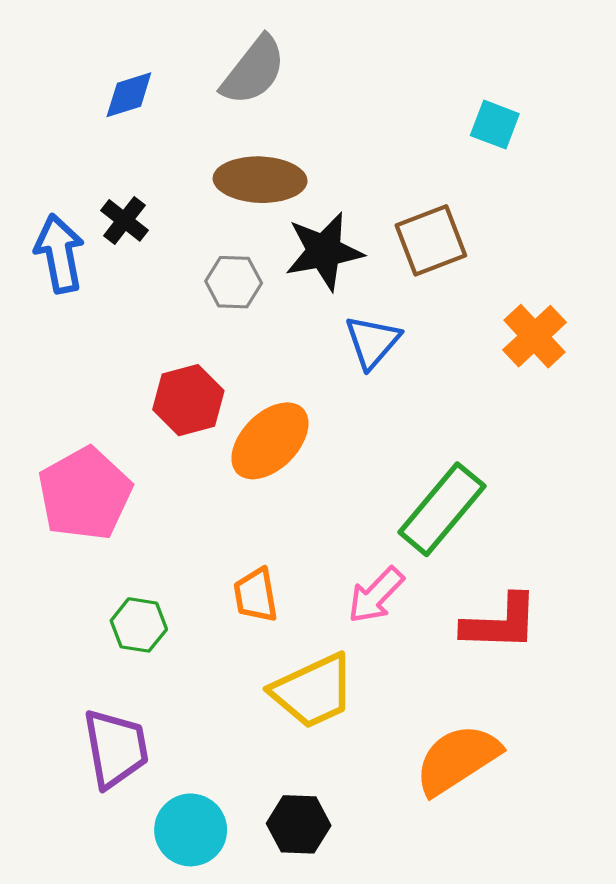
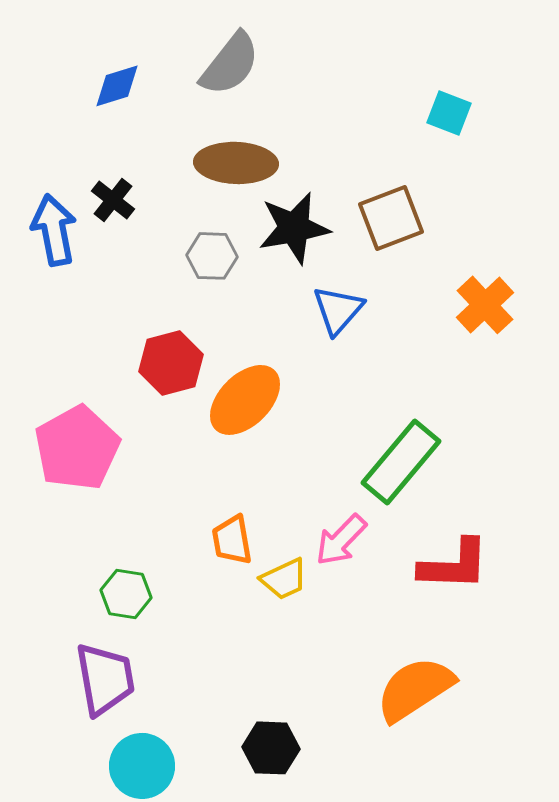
green hexagon: (139, 625) -> (126, 594), moved
yellow trapezoid: (313, 691) -> (284, 579), moved, size x0.6
cyan circle: (191, 830) -> (142, 766), moved

